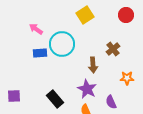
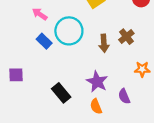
blue rectangle: (40, 53) -> (44, 41), turned 48
brown arrow: (93, 65) -> (104, 43), moved
purple square: (14, 96) -> (16, 75), moved

